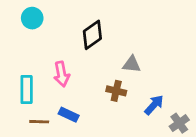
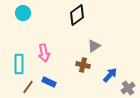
black diamond: (92, 35) -> (77, 15), moved
gray triangle: (132, 64) -> (94, 46), turned -40
brown line: (39, 122) -> (28, 87), turned -56

